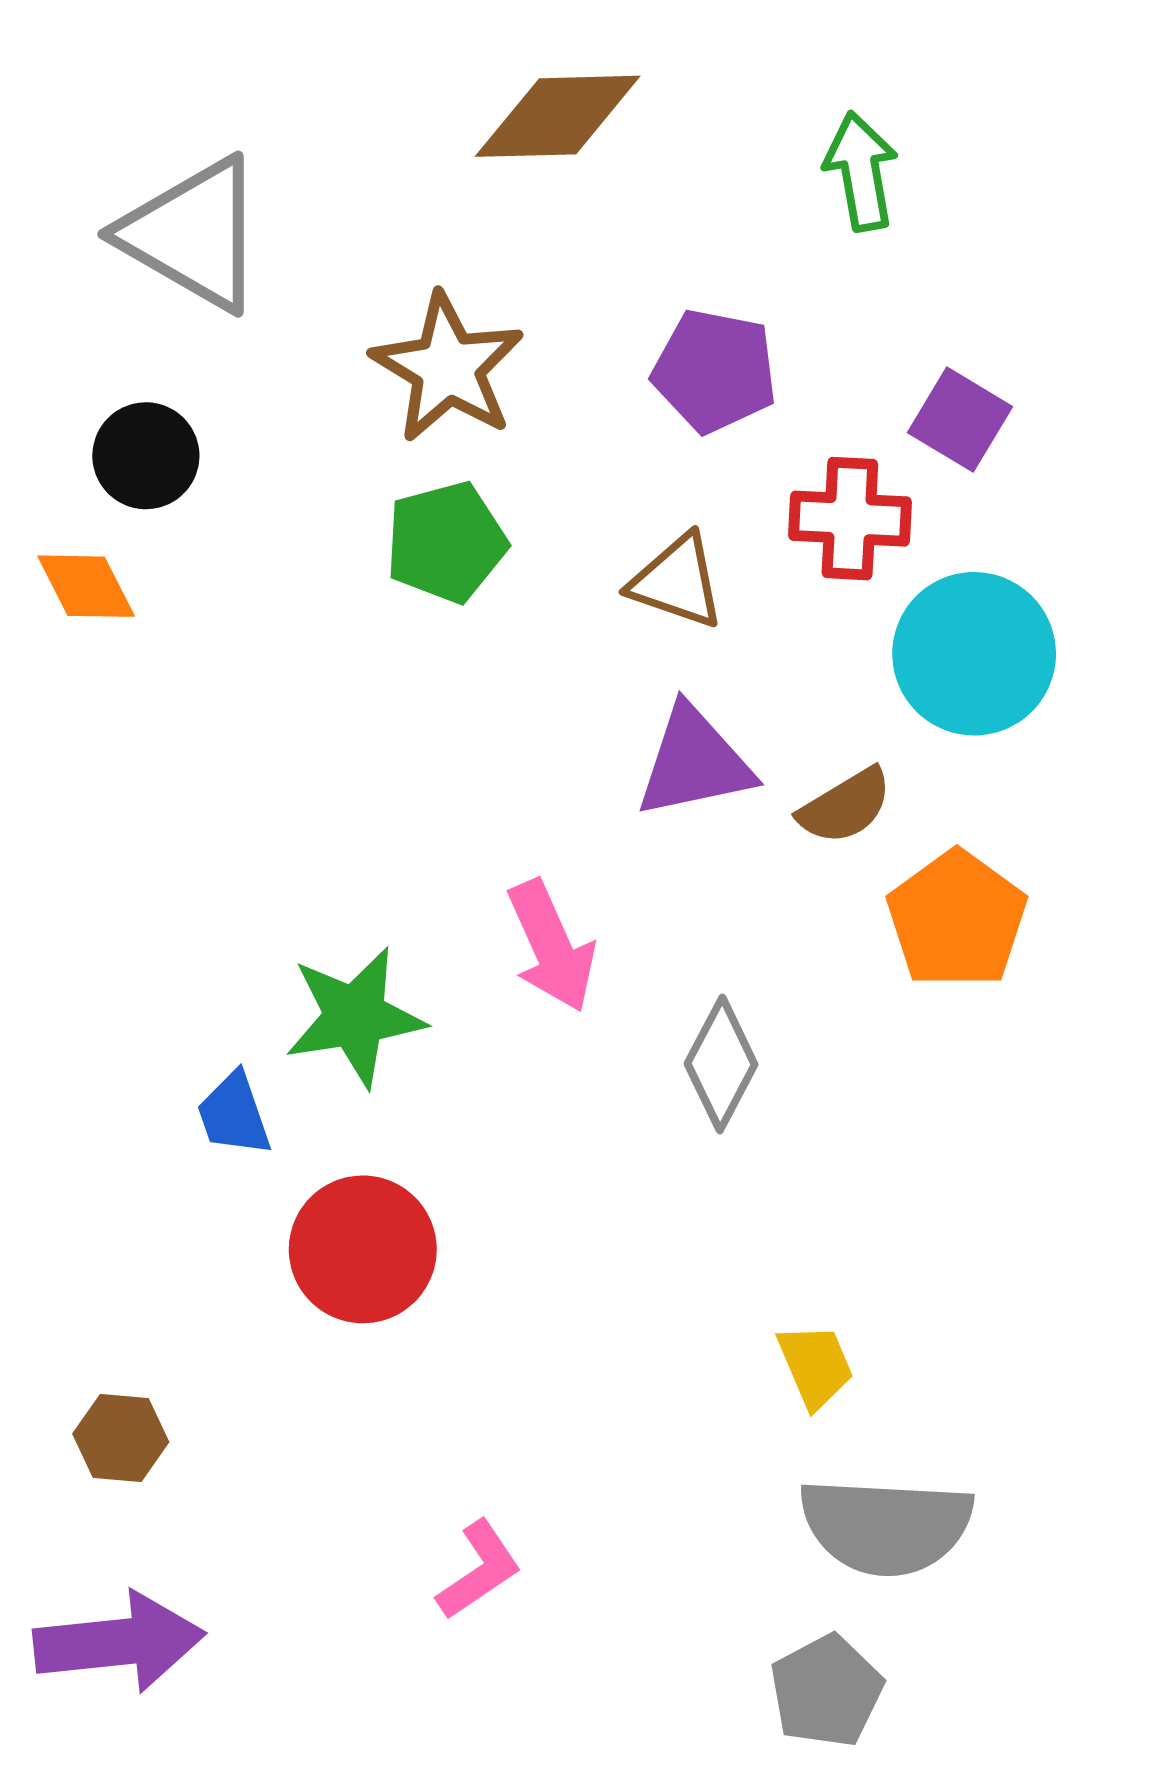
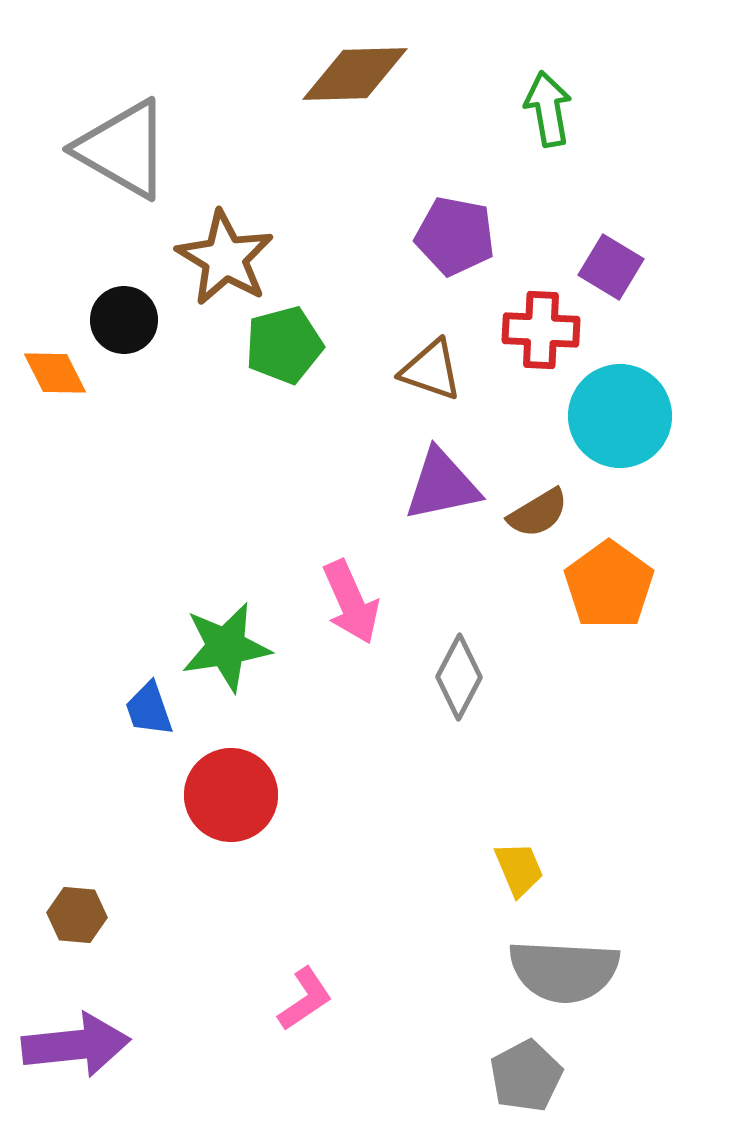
brown star: (448, 368) -> (225, 258), moved
black circle: (146, 456) -> (124, 320), moved

